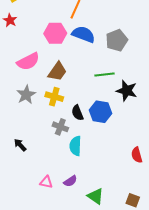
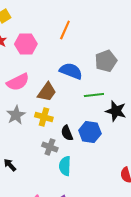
pink hexagon: (55, 33) -> (26, 44), moved
blue semicircle: (83, 34) -> (71, 71), moved

